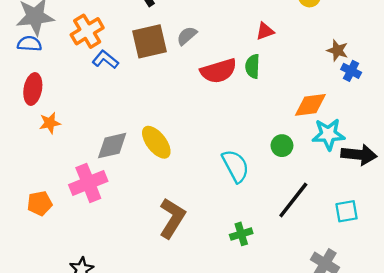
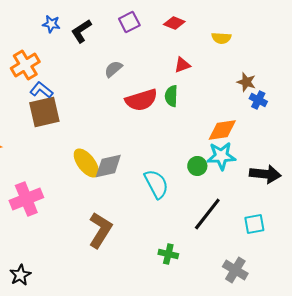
brown square: (149, 41) -> (44, 112), moved
cyan star: (328, 134) -> (221, 156), moved
gray diamond: (112, 146) -> (108, 166), moved
green cross: (241, 234) -> (168, 254), moved, turned 30

